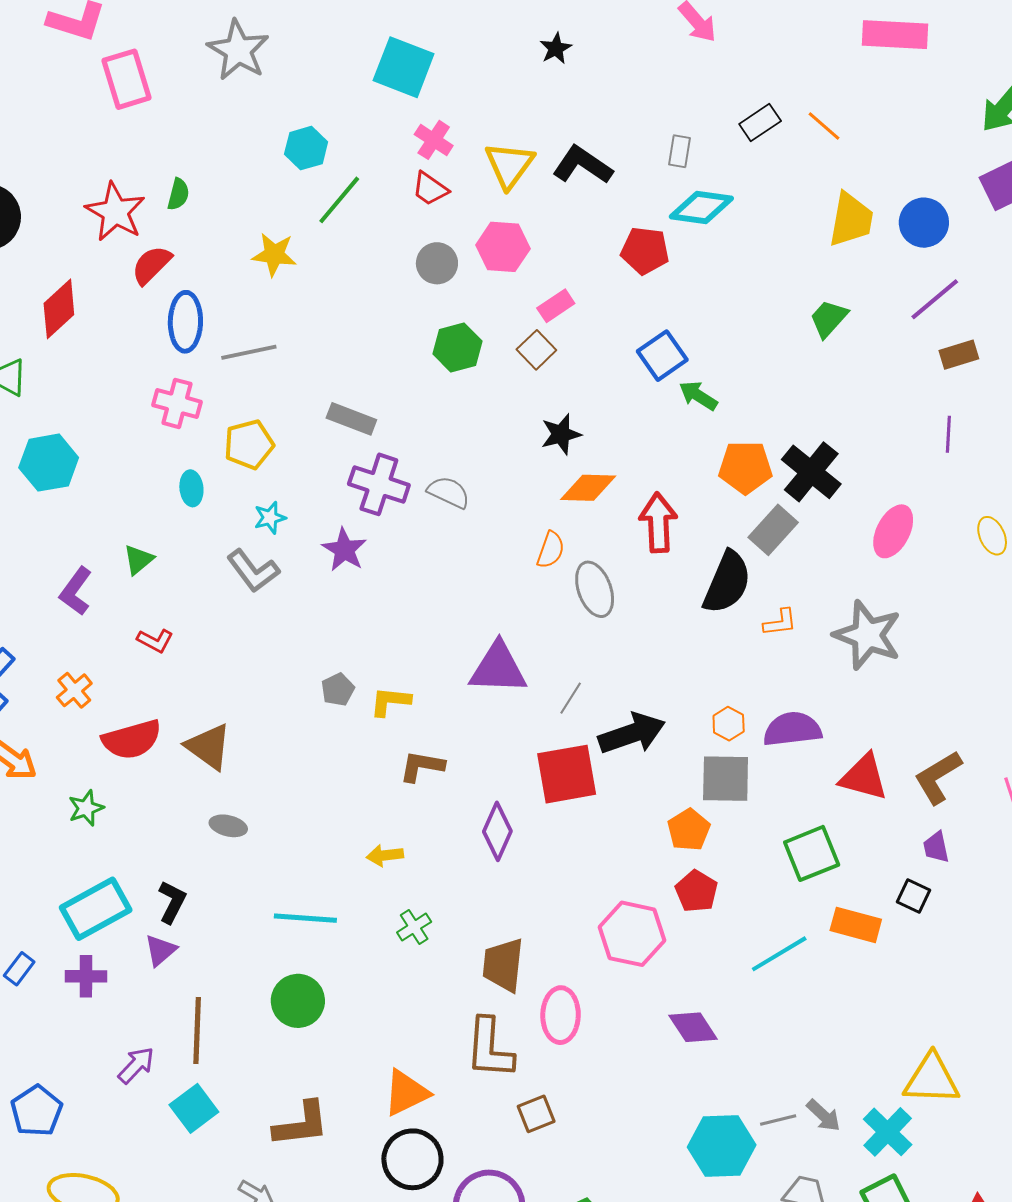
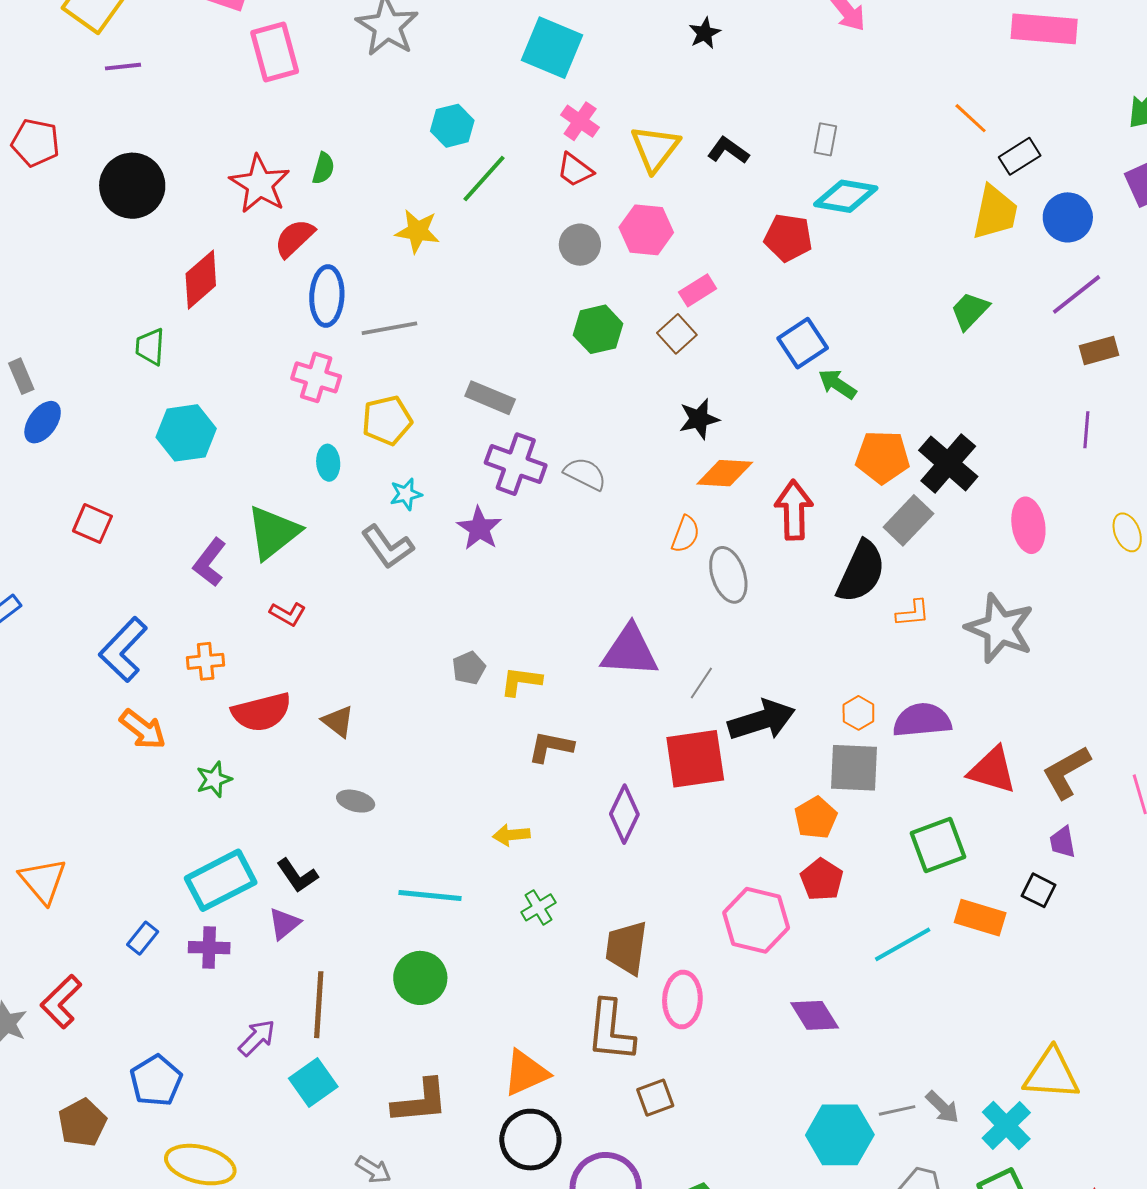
black rectangle: (760, 123) -> (1020, 156), moved
black L-shape: (583, 165) -> (728, 150), size x0.7
pink ellipse: (893, 531) -> (1028, 525), turned -38
green triangle: (139, 560) -> (273, 532), size x1.8
orange cross: (74, 690) -> (206, 661), turned 33
brown triangle: (209, 747) -> (338, 721), size x0.7
black L-shape: (172, 902) -> (297, 876), turned 117

